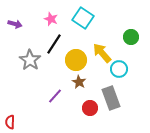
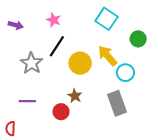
cyan square: (83, 18) -> (106, 19), moved
brown star: (79, 82) -> (75, 96), moved
purple line: (55, 96) -> (27, 101), moved, turned 49
red circle: (90, 108) -> (61, 112), moved

